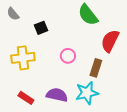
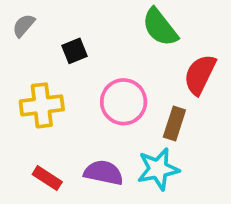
gray semicircle: (13, 14) -> (24, 25), turned 80
pink circle: (68, 56) -> (124, 102), size x1.6

